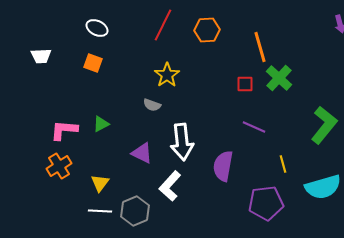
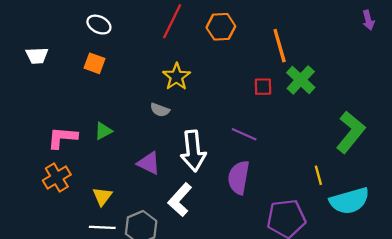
purple line: (254, 127) -> (244, 134), moved
yellow line: (283, 164) -> (318, 175), moved

